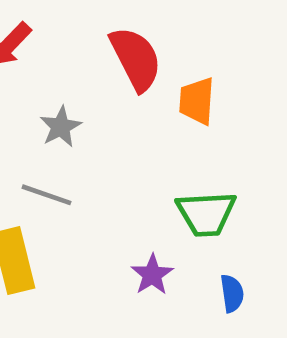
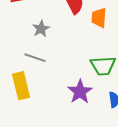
purple star: (152, 275) -> (80, 92), size x1.4

